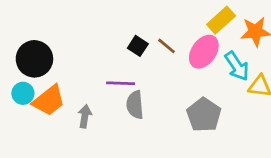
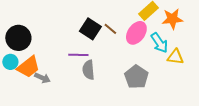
black square: (138, 46) -> (90, 29), size x1.5
gray arrow: (85, 116) -> (42, 78), moved, turned 105

